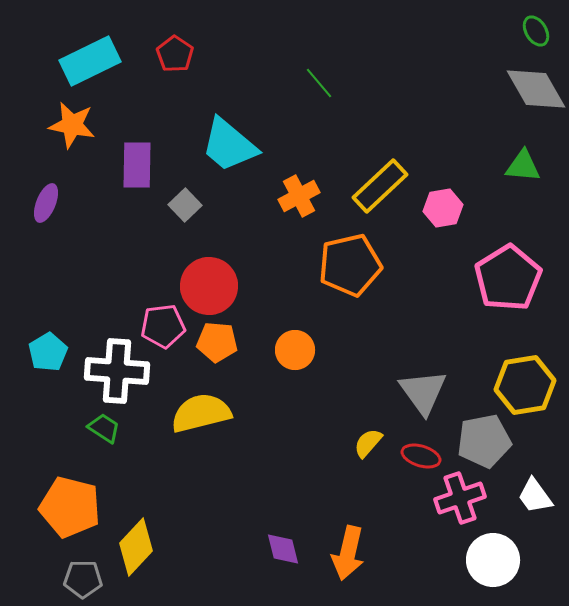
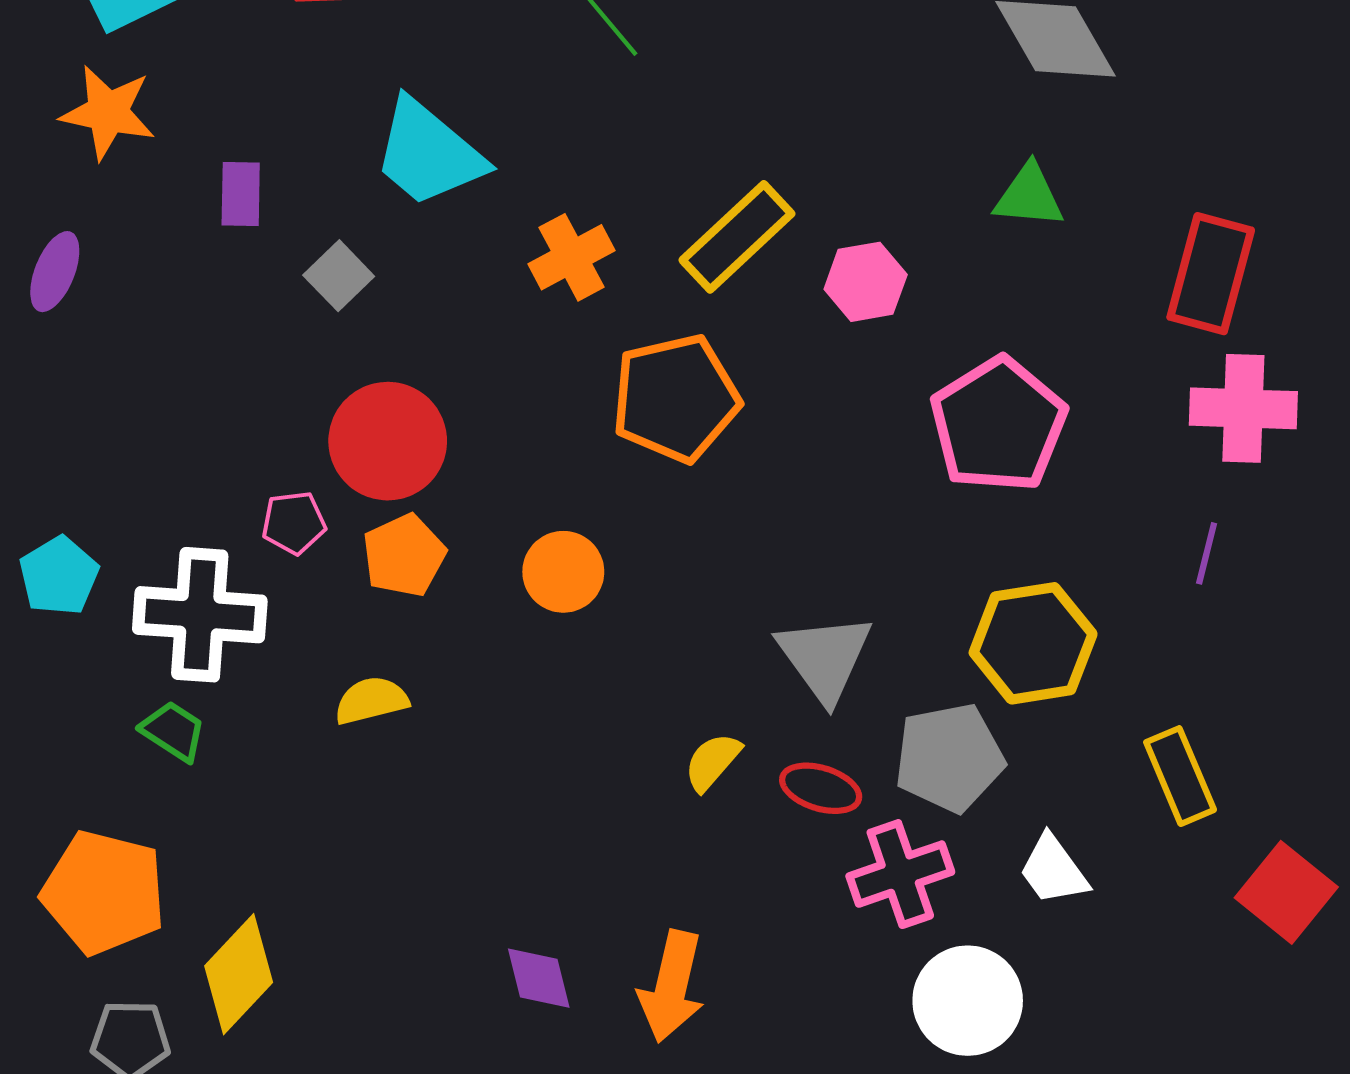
purple rectangle: (137, 165) -> (241, 194), size x0.7
pink pentagon: (163, 326) -> (294, 523), size x0.7
orange pentagon: (217, 342) -> (404, 555), turned -30
yellow semicircle: (201, 413) -> (371, 700), size x0.6

